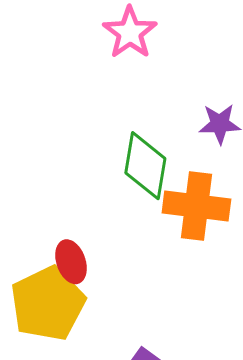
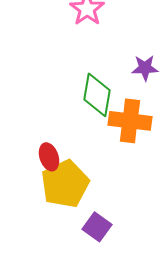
yellow pentagon: (48, 304) -> (65, 184), moved

